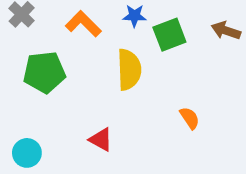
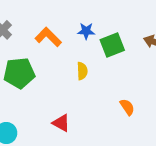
yellow semicircle: (129, 70) -> (82, 71), size x0.6

